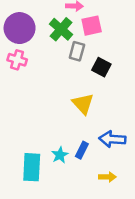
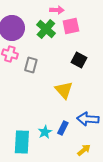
gray rectangle: (77, 51) -> (31, 65), moved
yellow arrow: (107, 177) -> (84, 150), turned -40

